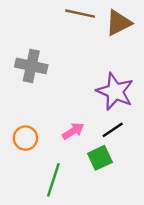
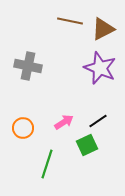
purple star: (115, 91) -> (100, 68), moved

